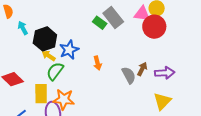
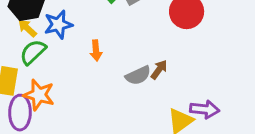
purple arrow: (165, 73) -> (205, 109), moved
gray semicircle: (129, 75) -> (138, 75), turned 84

